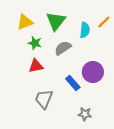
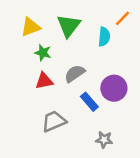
orange line: (104, 22) -> (122, 18), moved
gray semicircle: (63, 48) -> (75, 73), moved
gray trapezoid: (44, 99) -> (54, 121), turned 45

